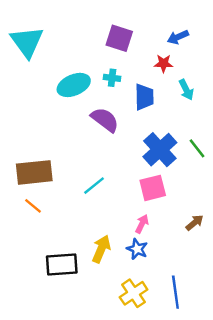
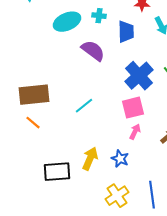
pink arrow: (142, 224) -> (135, 132), moved

